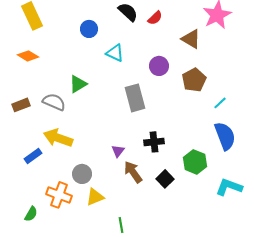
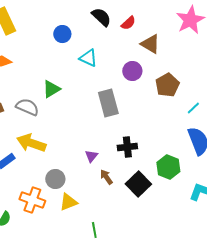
brown triangle: (191, 39) -> (150, 44), moved
brown arrow: (133, 172) -> (106, 177), size x0.7
black square: (165, 179) -> (138, 184), size x1.4

